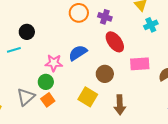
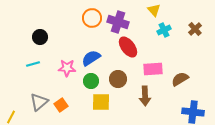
purple cross: (105, 17) -> (118, 22), size x1.5
cyan line: (14, 50) -> (33, 64), moved
green circle: (46, 82) -> (91, 81), moved
yellow square: (88, 97) -> (101, 102), turned -30
brown arrow: (120, 105) -> (145, 96), moved

